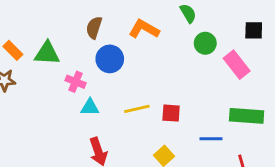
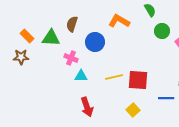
brown semicircle: (94, 28) -> (72, 24), moved
red square: (171, 113) -> (138, 80), size x1.5

